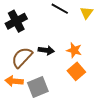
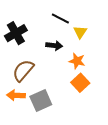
yellow triangle: (87, 13) -> (80, 32), moved
black arrow: (46, 50) -> (54, 45), moved

